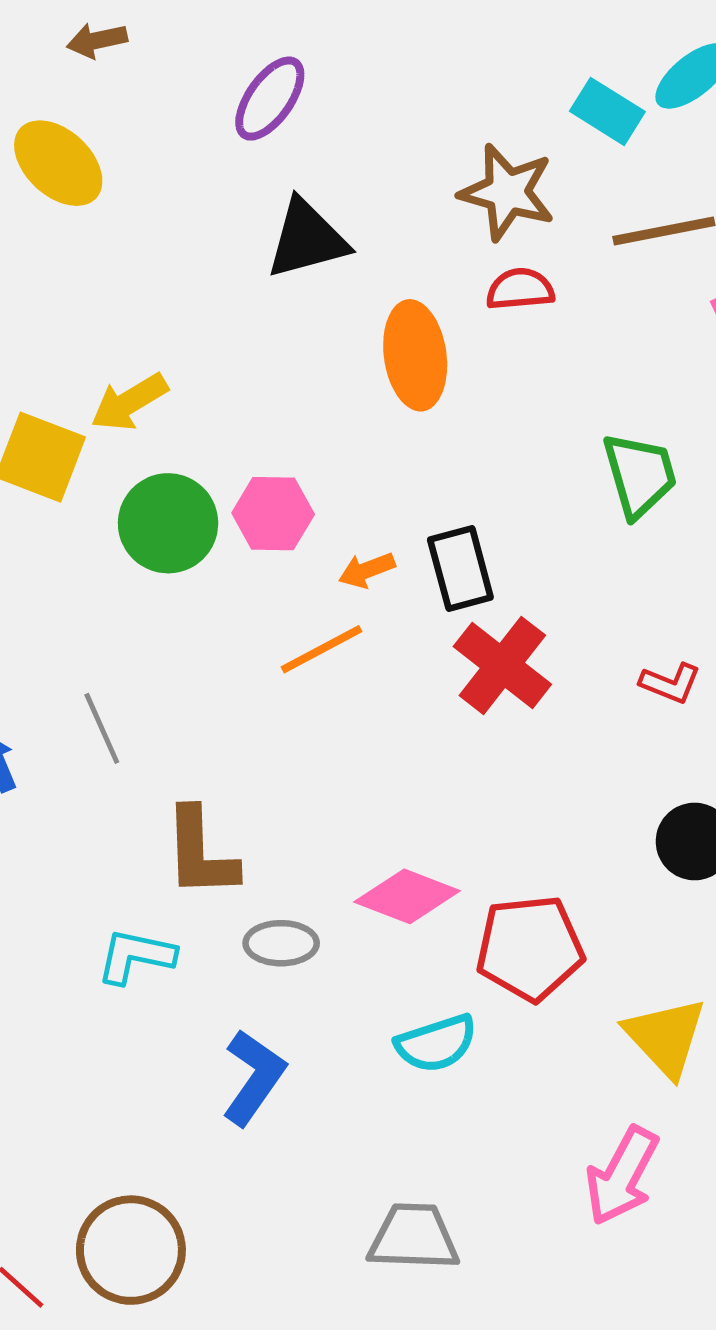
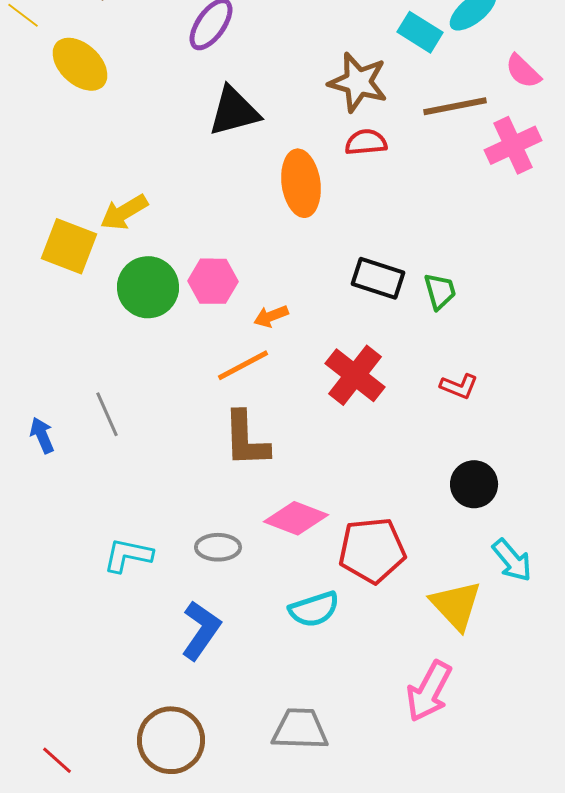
green trapezoid: (640, 475) -> (440, 291), moved, size x0.7
black rectangle: (460, 569) -> (378, 278), moved, turned -57
brown L-shape: (200, 853) -> (246, 439), moved
brown circle: (131, 1250) -> (171, 740), moved

